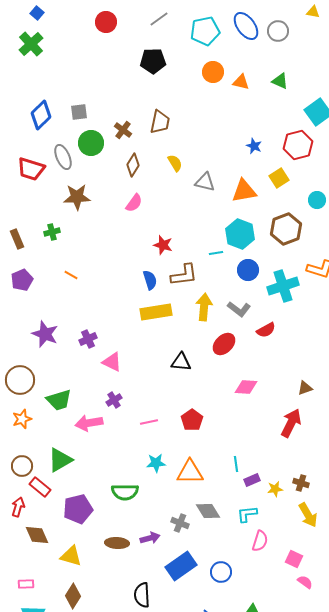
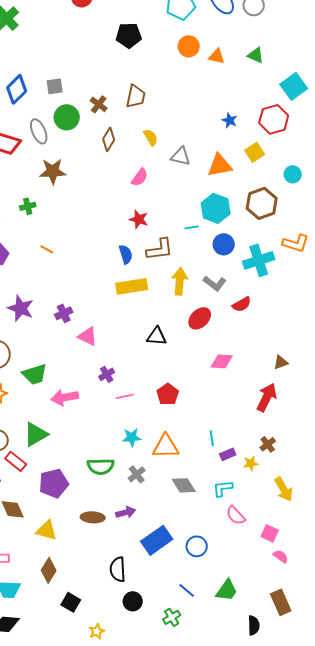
pink semicircle: (134, 203) -> (140, 177), moved
purple cross: (114, 400) -> (107, 374), moved
brown cross: (301, 483) -> (268, 444), moved, turned 35
gray cross: (180, 523) -> (137, 474), moved, turned 30
pink semicircle: (260, 541) -> (236, 515), turned 120

